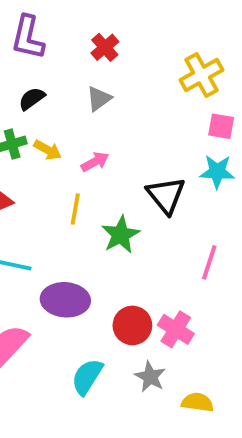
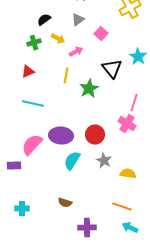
pink square: (221, 126) -> (101, 34), moved, turned 32
yellow arrow: (48, 150) -> (58, 39), moved
cyan star: (217, 172) -> (138, 57), turned 30
purple ellipse: (65, 300) -> (61, 136), moved
pink cross: (176, 329) -> (127, 124), moved

